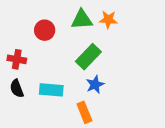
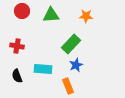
green triangle: (82, 20) -> (51, 15), moved
red circle: (45, 30) -> (22, 11), moved
black semicircle: (17, 89) -> (17, 76), moved

